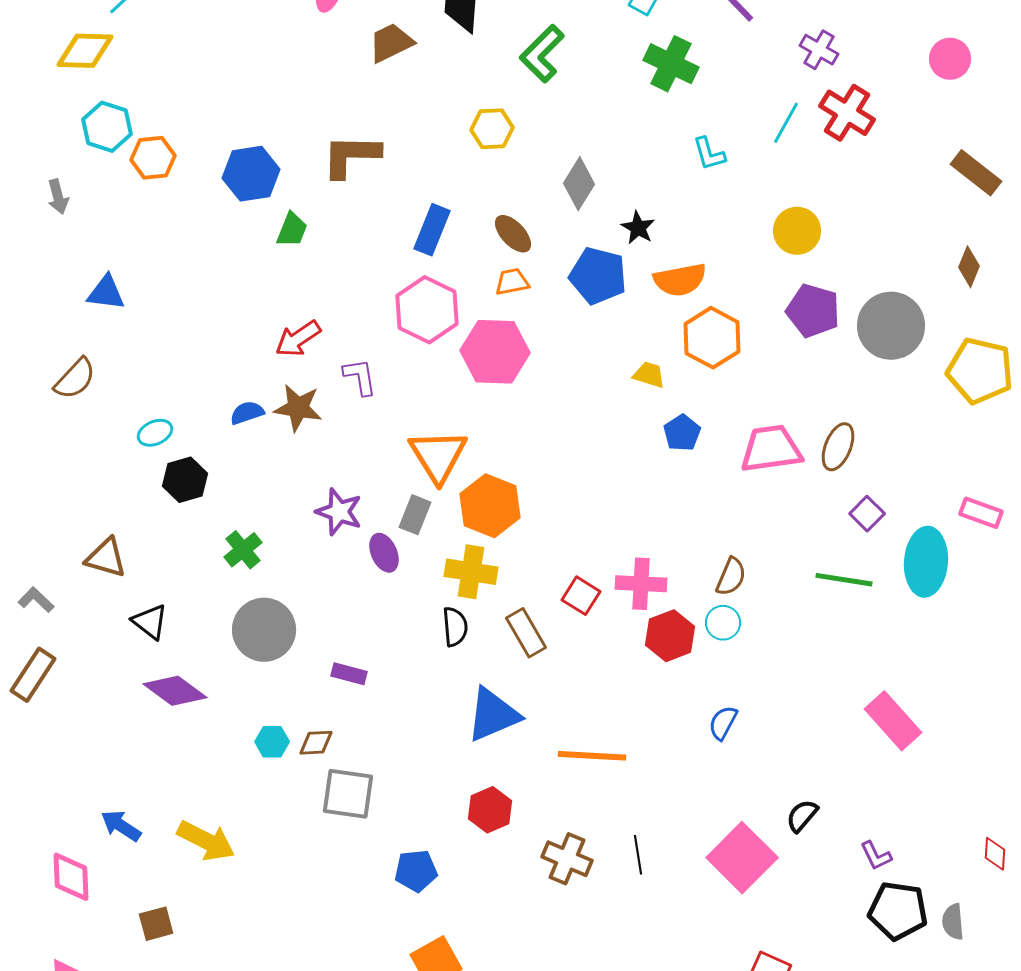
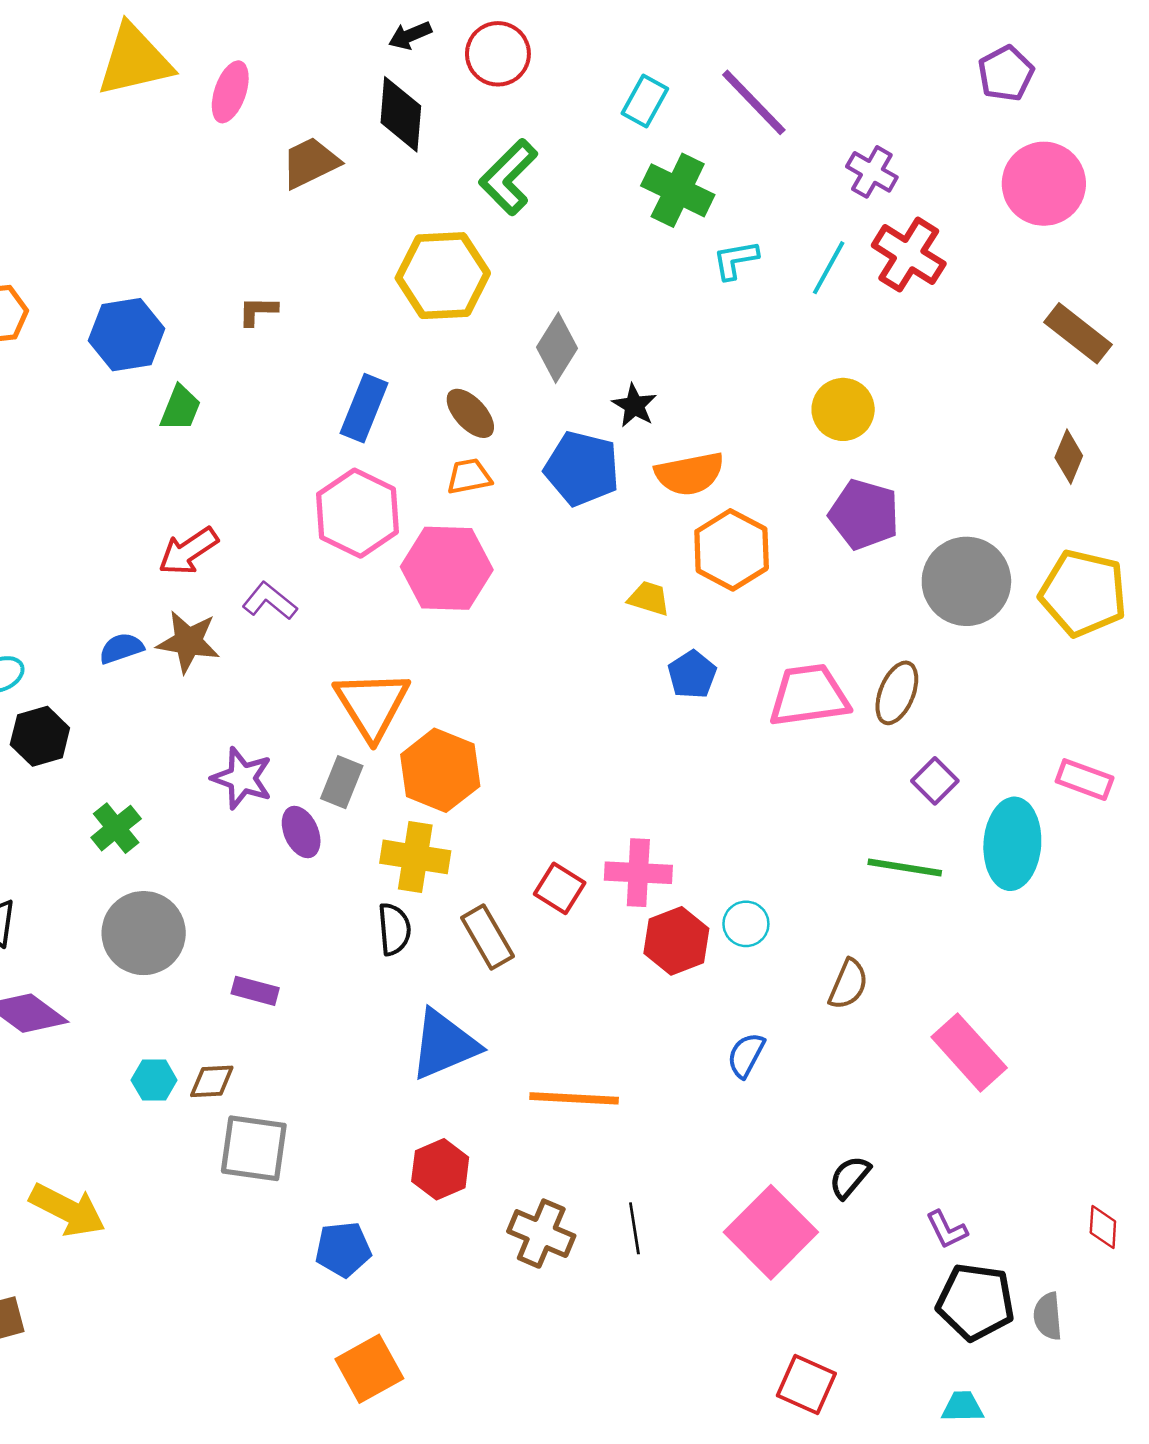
pink circle: (950, 59) -> (1044, 184), size x1.5
yellow hexagon: (492, 129) -> (443, 276), size x1.6
cyan L-shape: (709, 154) -> (735, 260), moved, turned 96
brown L-shape: (351, 156) -> (258, 311), size x0.5
gray circle: (891, 326) -> (966, 581), moved
purple L-shape: (360, 377) -> (270, 601), turned -42
brown semicircle: (731, 577) -> (848, 984), moved

